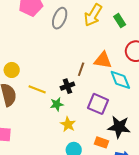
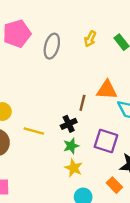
yellow arrow: (93, 15) -> (90, 39), size x0.6
green star: (57, 104) -> (71, 146), moved
orange rectangle: (102, 142) -> (114, 185), turned 32

